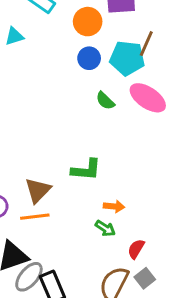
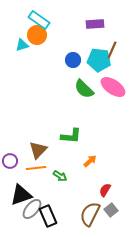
orange circle: (88, 22) -> (37, 35), moved
green semicircle: (105, 101) -> (84, 89), size x1.5
orange arrow: (114, 206) -> (90, 161), turned -48
green arrow: (105, 228) -> (60, 176), moved

